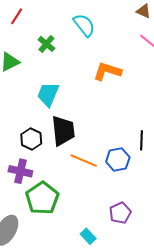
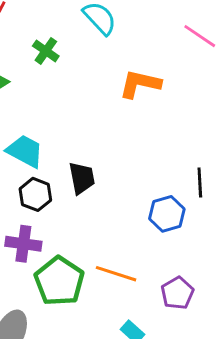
cyan trapezoid: (48, 94) -> (25, 151), moved, turned 100
black trapezoid: (63, 131) -> (82, 178), size x0.7
orange line: (84, 161) -> (116, 274), moved

